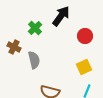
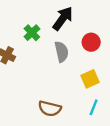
gray semicircle: (34, 60) -> (62, 52), moved

